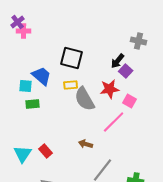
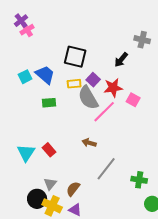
pink cross: (24, 31) -> (27, 30), turned -32
purple square: (126, 71) -> (93, 80), moved
cyan square: (26, 86) -> (25, 77), moved, turned -32
green rectangle: (33, 104) -> (49, 103), moved
pink line: (114, 122) -> (104, 112), moved

